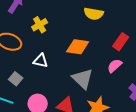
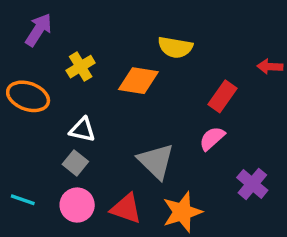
orange diamond: (78, 47) -> (138, 81), moved
gray square: (16, 79) -> (75, 163), moved

